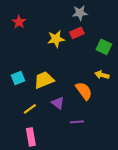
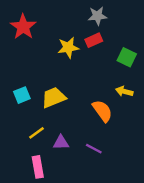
red star: (19, 22) -> (23, 27), size x1.5
purple triangle: (58, 103) -> (61, 143), moved, turned -40
purple line: (77, 122) -> (94, 149), turned 32

